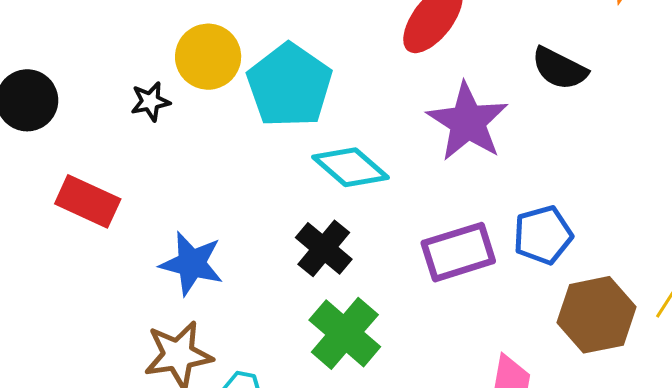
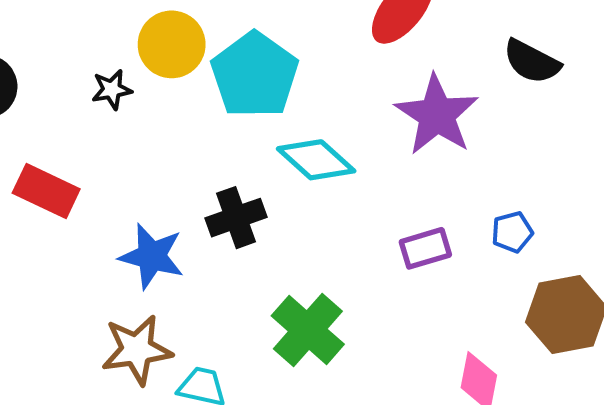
blue pentagon: (543, 235) -> (512, 232), size x0.7
black cross: (324, 248) -> (236, 218), moved, turned 30
purple rectangle: (458, 252) -> (425, 248), size x0.7

